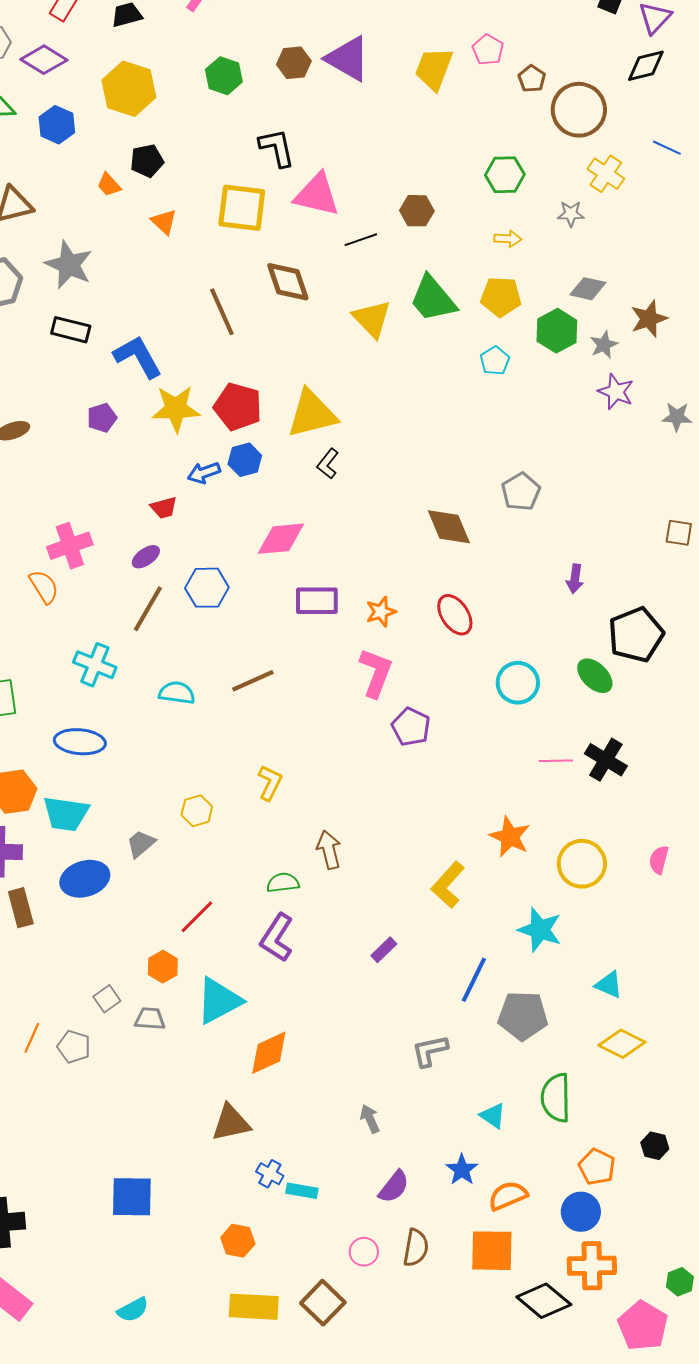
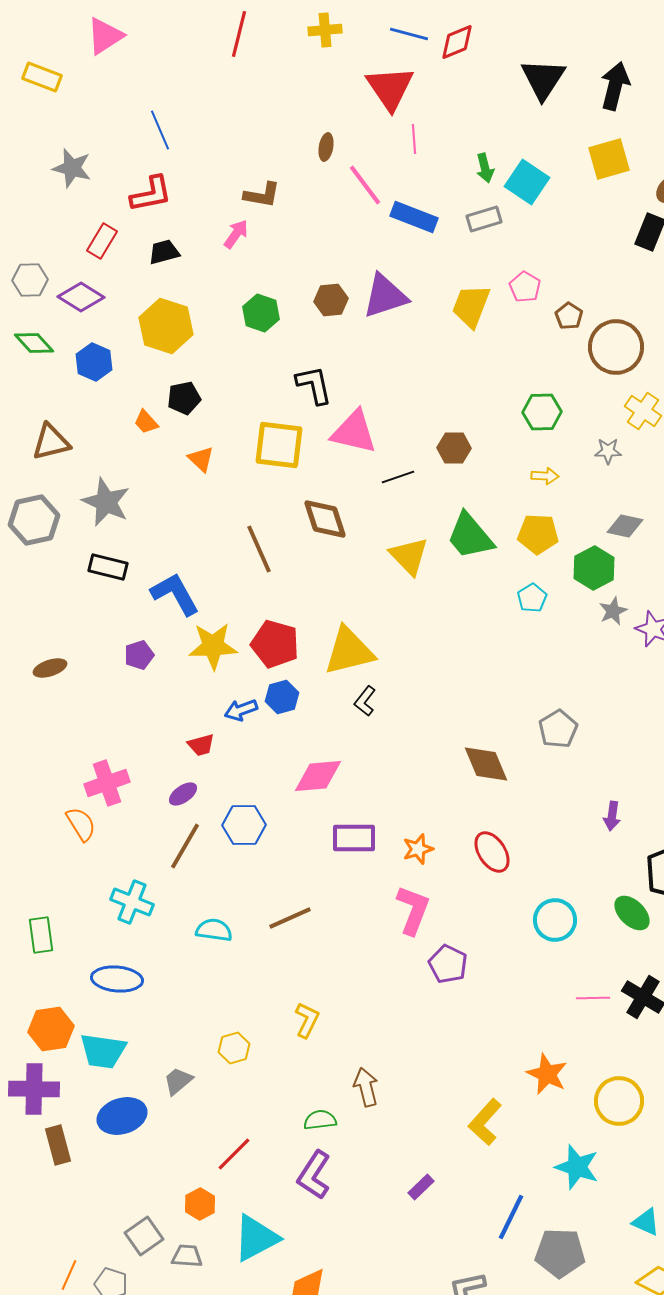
purple triangle: (348, 59) -> (385, 296), turned -48
gray star: (604, 345) -> (613, 611), moved
gray square: (107, 999) -> (144, 1236), size x1.4

